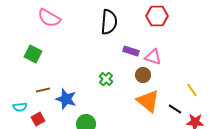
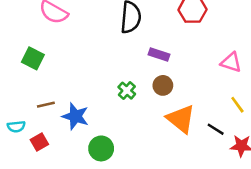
pink triangle: (153, 57) -> (231, 62), moved
brown circle: (143, 75) -> (163, 85), moved

